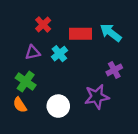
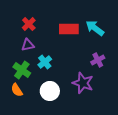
red cross: (43, 24) -> (29, 24), moved
cyan cross: (59, 54) -> (45, 62), moved
purple star: (97, 97) -> (83, 83), turned 30

